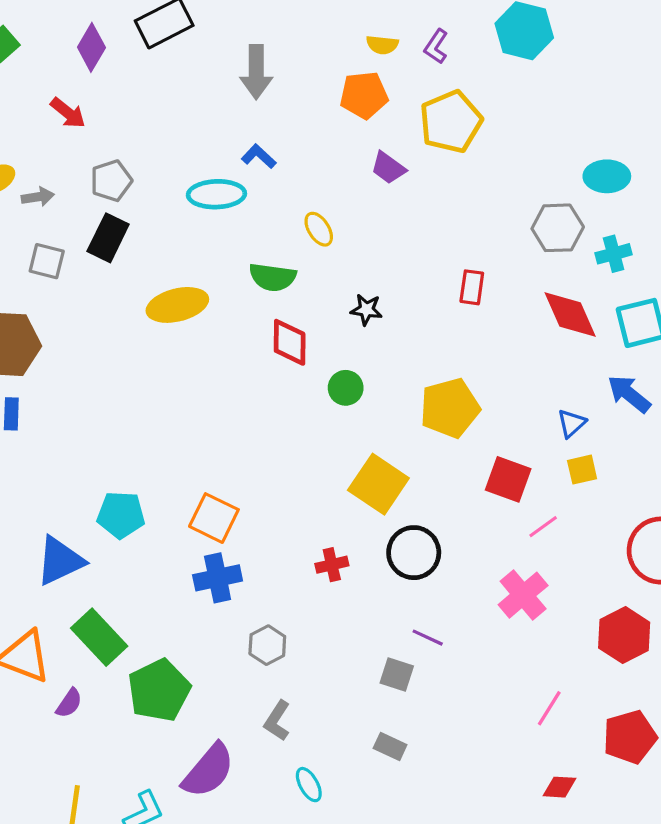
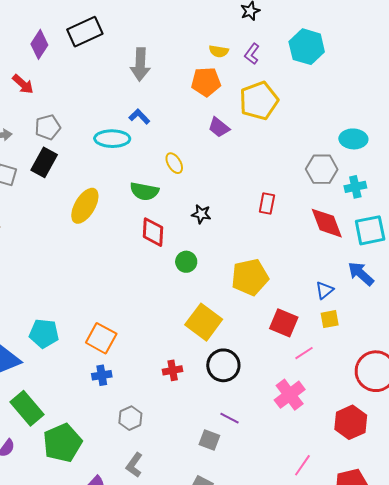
yellow ellipse: (177, 305) -> (85, 206), turned -48
blue cross: (218, 578) -> (102, 375), size x0.7

